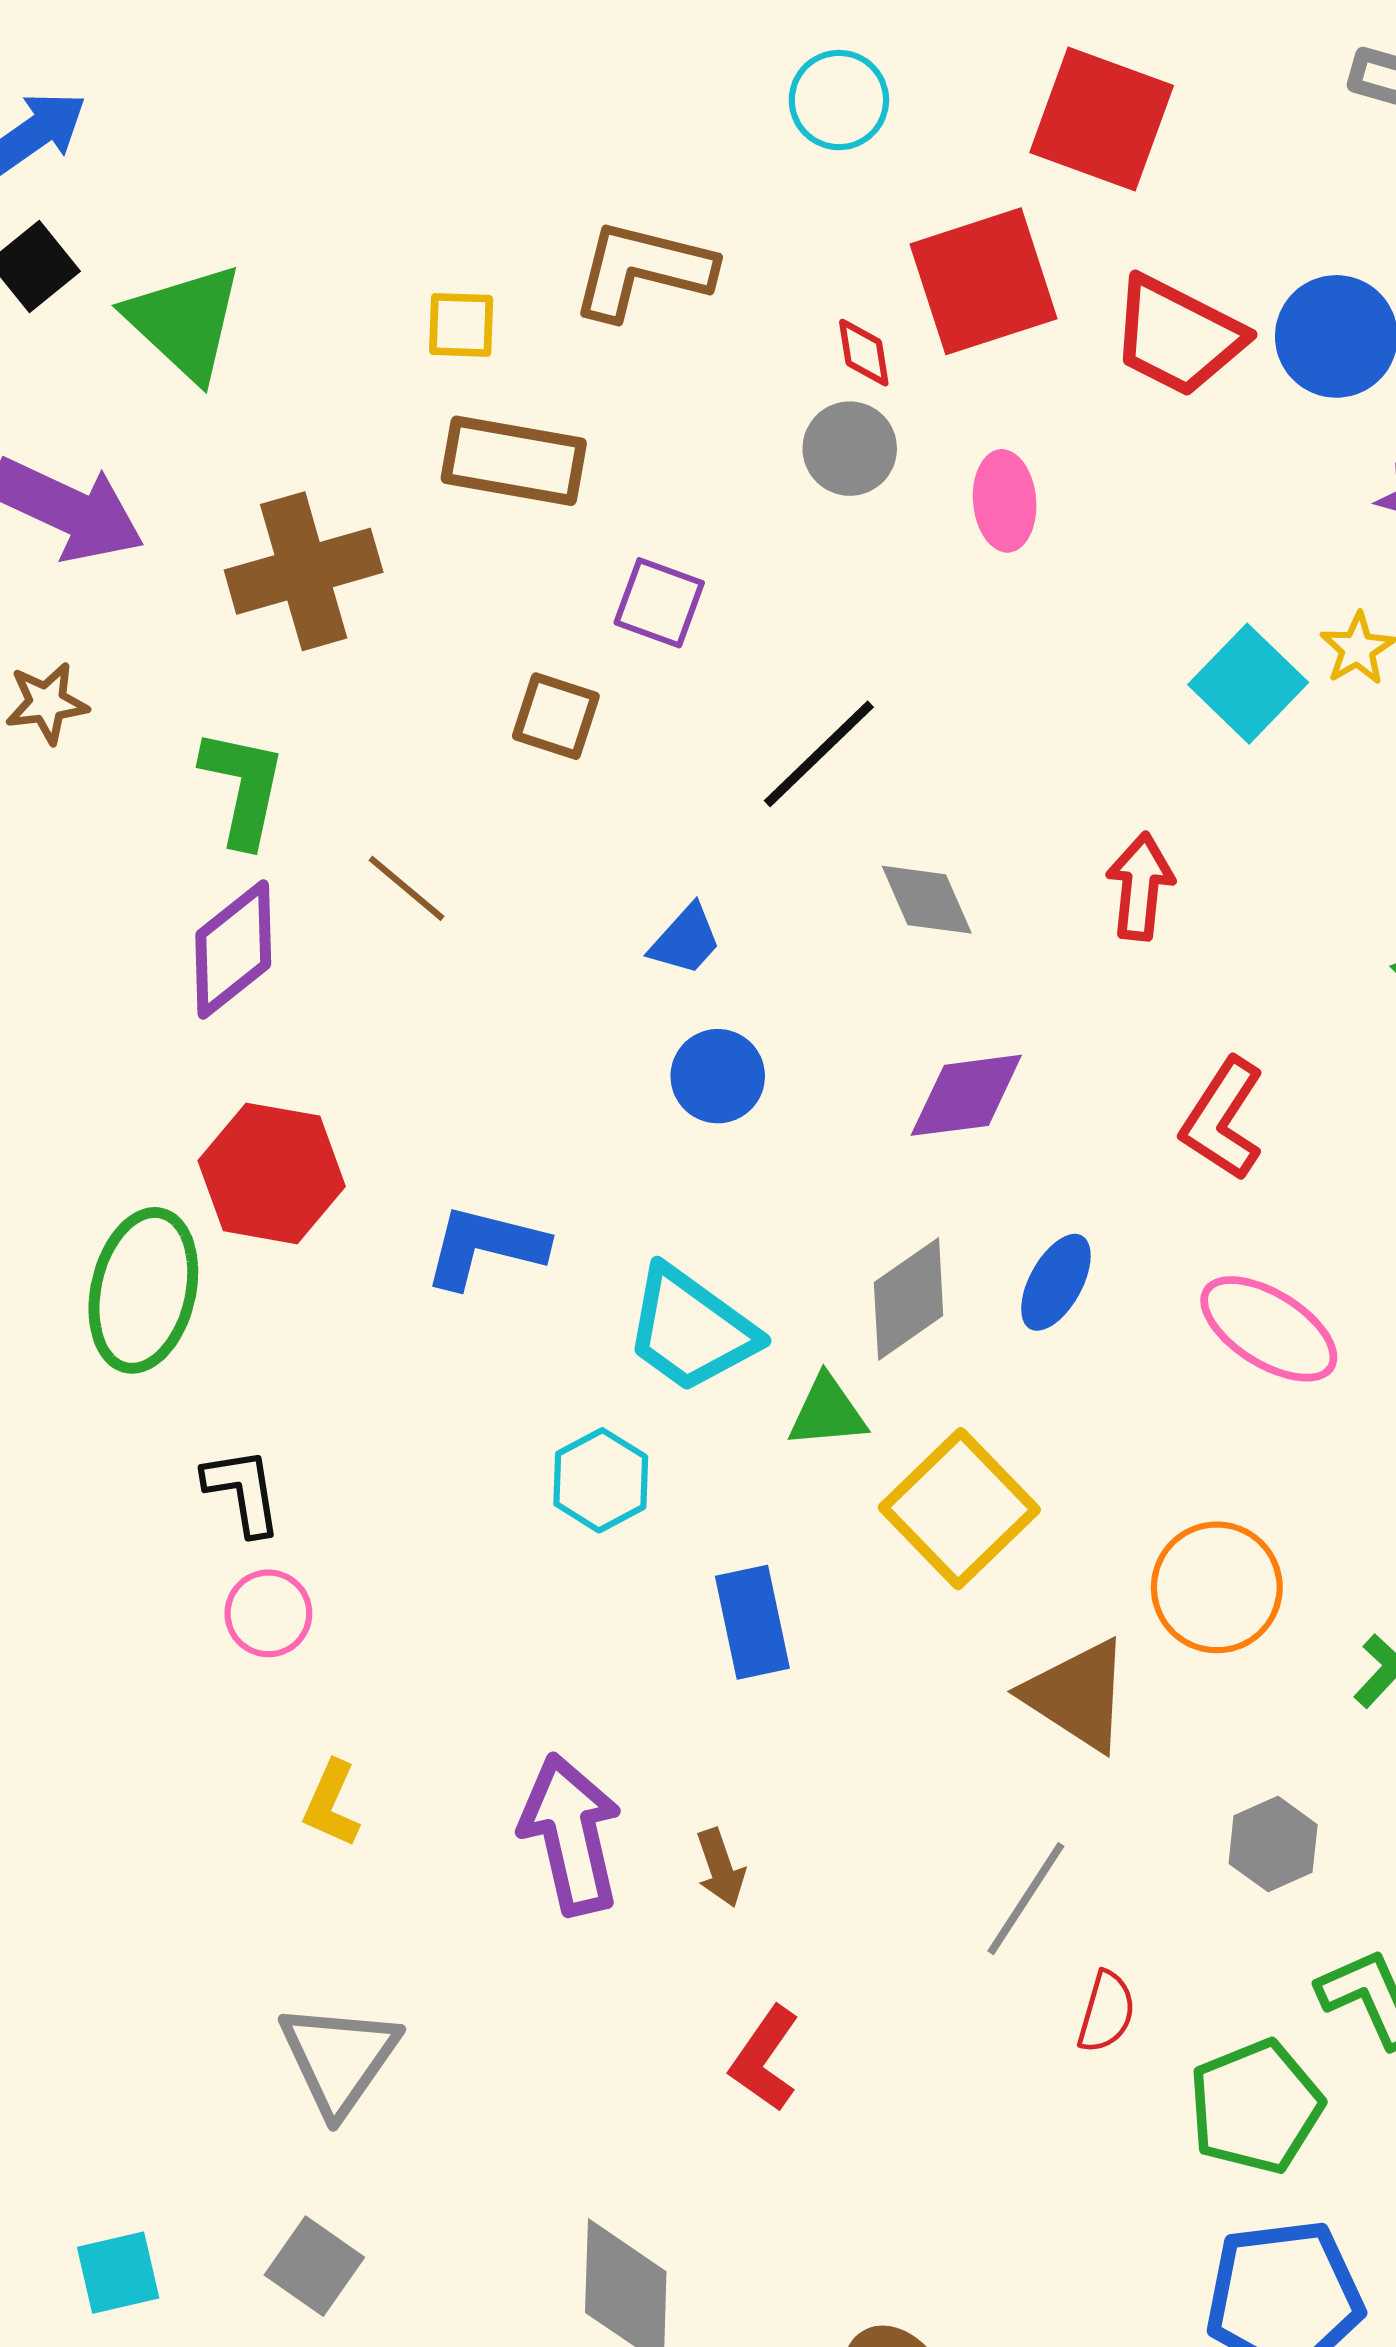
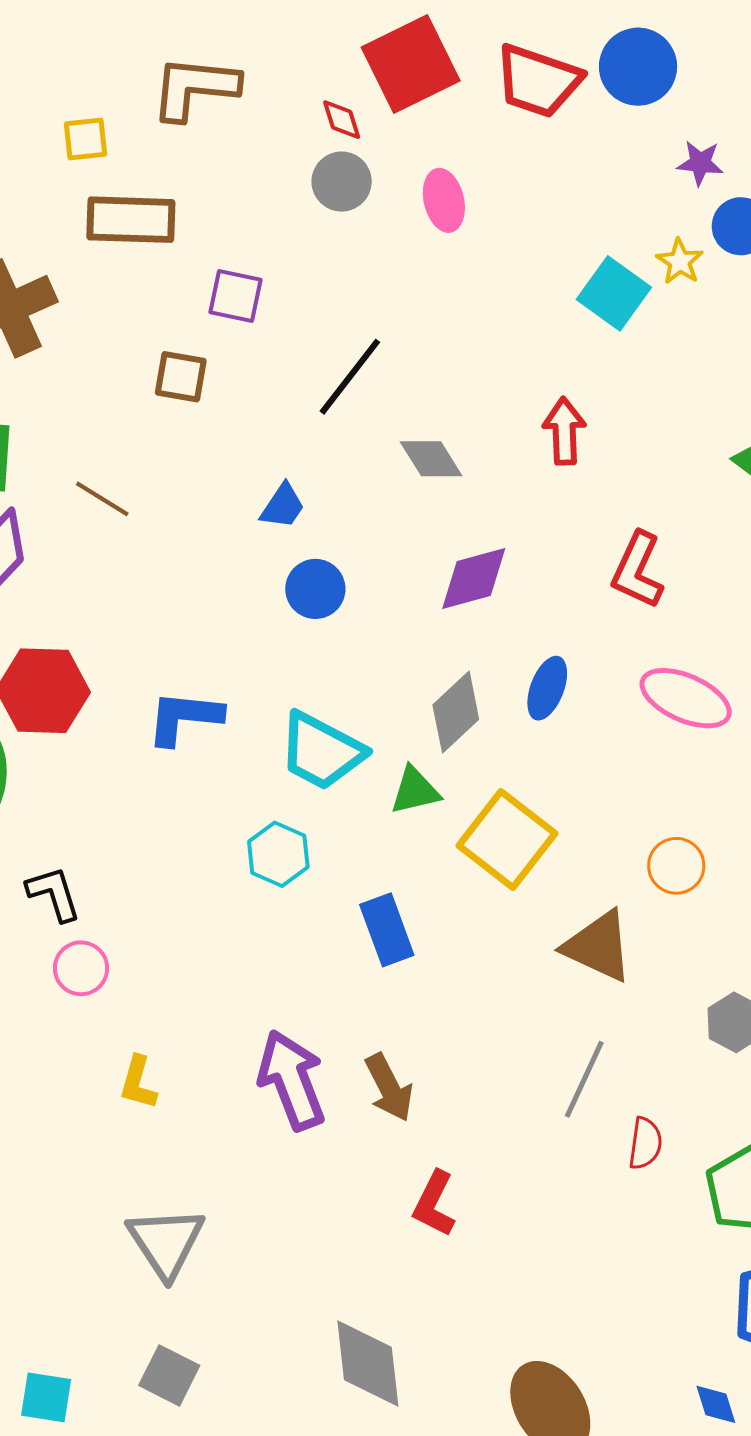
orange circle: (1217, 1587) -> (676, 866), size x0.7
brown arrow: (721, 1868) -> (389, 1088), size x1.4
cyan square: (118, 2273) -> (46, 1397), turned 30

